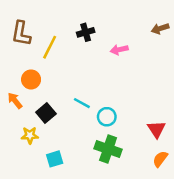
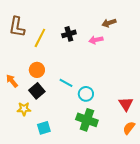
brown arrow: (160, 29) -> (109, 23), moved
black cross: (86, 32) -> (69, 34), moved
orange circle: (31, 79) -> (37, 70), moved

